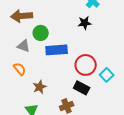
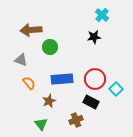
gray triangle: (24, 46) -> (21, 60), moved
blue rectangle: (57, 50) -> (62, 79), moved

